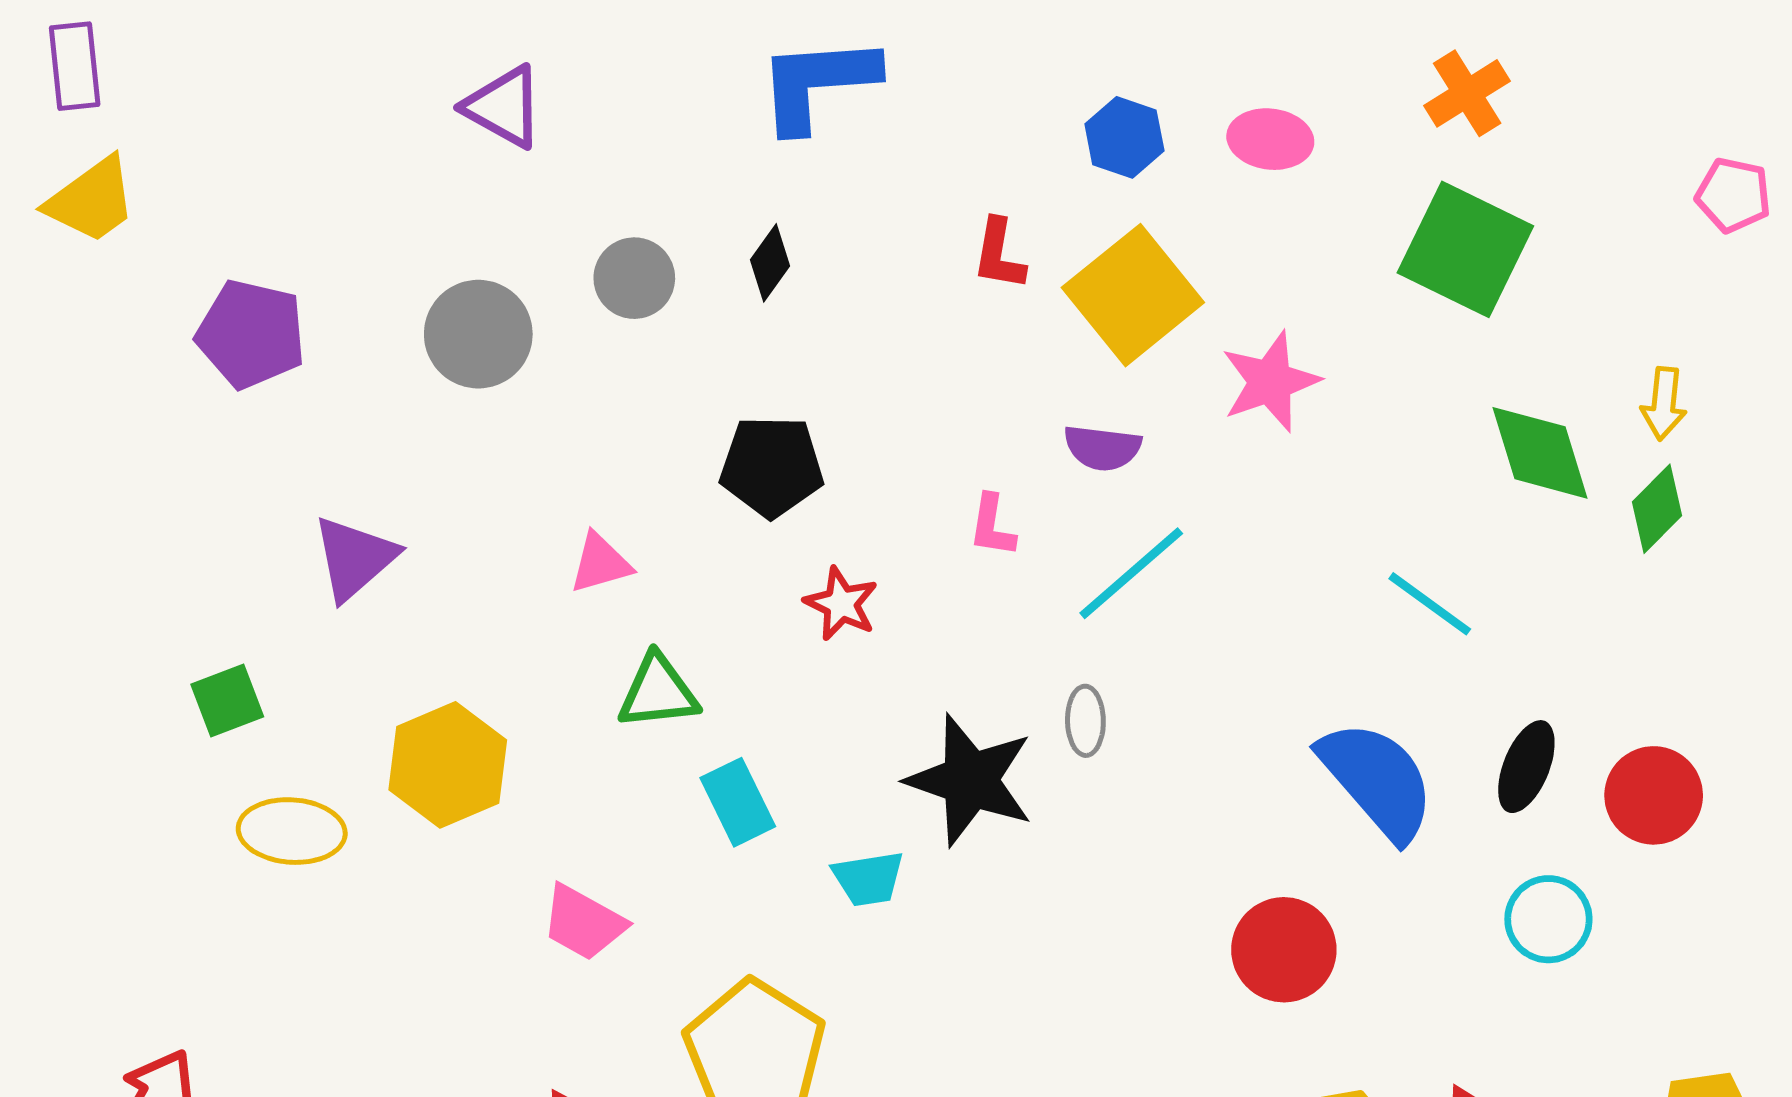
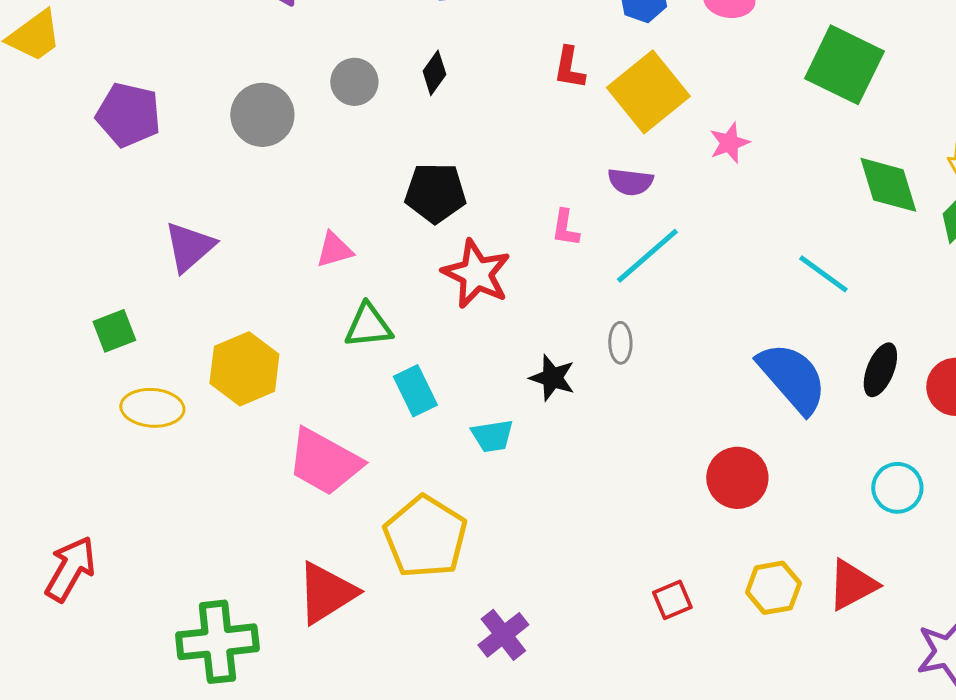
pink star: (1270, 382) -> (729, 143), size x0.7
red star: (841, 604) -> (476, 274), size x1.6
black star: (970, 780) -> (552, 378), size x0.6
cyan circle: (1548, 919) -> (897, 488), moved
pink trapezoid: (583, 923) -> (324, 462), size x1.5

